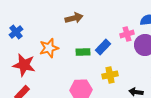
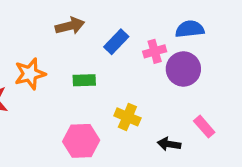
blue rectangle: (103, 47) -> (116, 42), moved
yellow cross: (110, 75) -> (127, 117), turned 35

